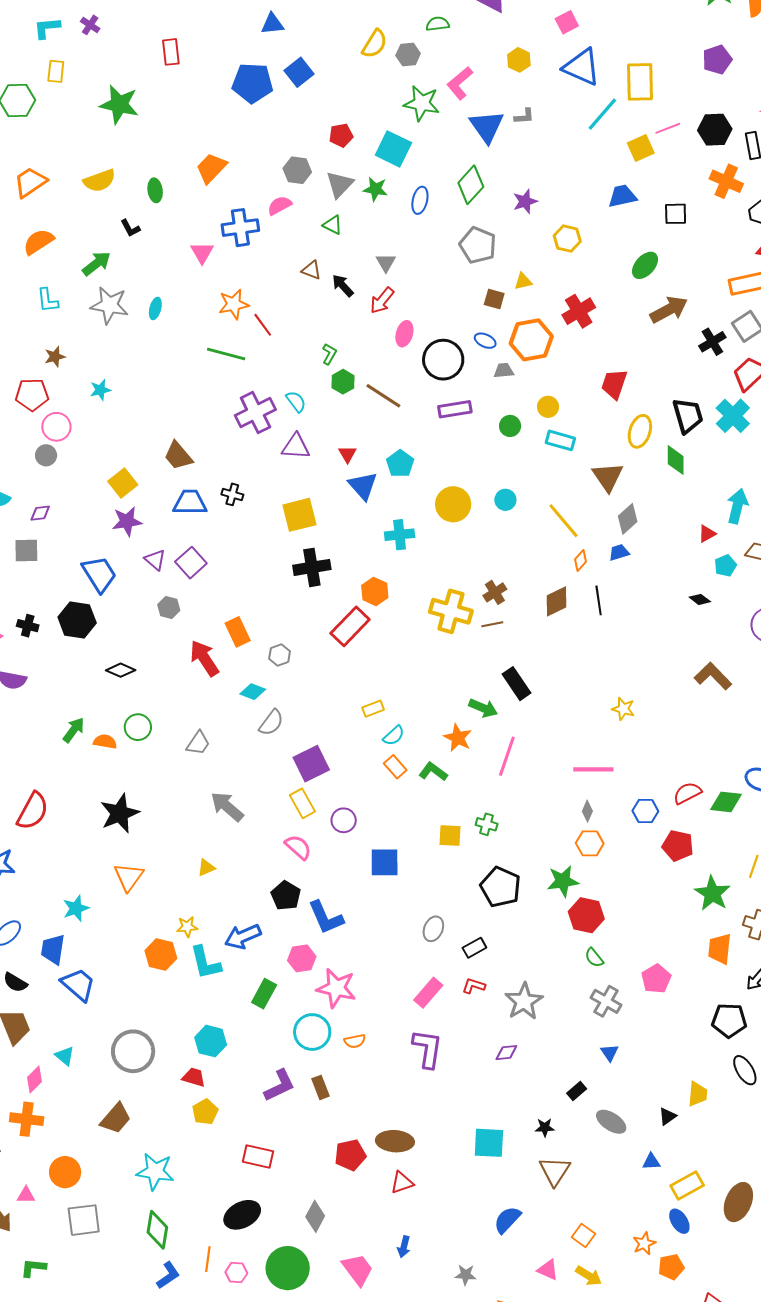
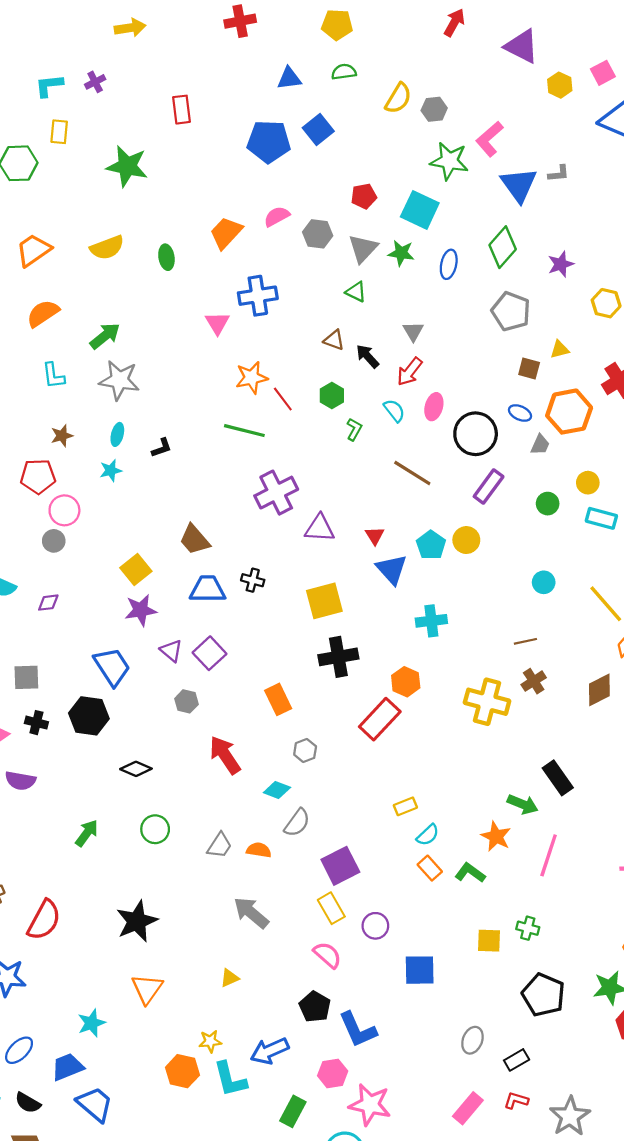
green semicircle: (438, 24) -> (344, 72), moved
purple cross: (90, 25) -> (95, 82), turned 30
yellow hexagon: (519, 60) -> (560, 85), moved
pink semicircle: (280, 205) -> (277, 216), moved
black L-shape: (130, 228) -> (162, 448), moved, turned -80
cyan ellipse: (155, 308) -> (117, 434), moved
gray trapezoid: (504, 371) -> (540, 445), turned 120
green hexagon: (343, 382) -> (332, 395), moved
cyan semicircle: (296, 401) -> (394, 411), moved
purple rectangle: (455, 409) -> (489, 486), turned -44
yellow circle: (453, 504) -> (466, 540), moved, size x0.7
gray square: (26, 550) -> (26, 677), moved
brown line: (492, 624) -> (525, 641), moved
orange rectangle: (238, 632) -> (278, 699), moved
orange semicircle: (105, 742) -> (259, 850), moved
blue trapezoid: (53, 949) -> (67, 1067), turned 60

